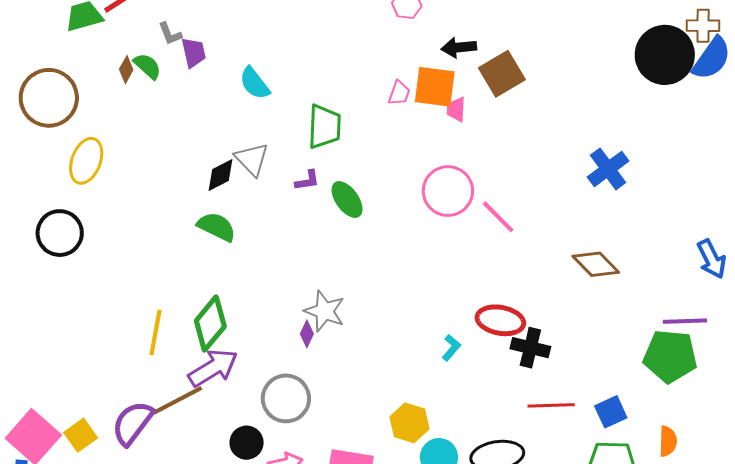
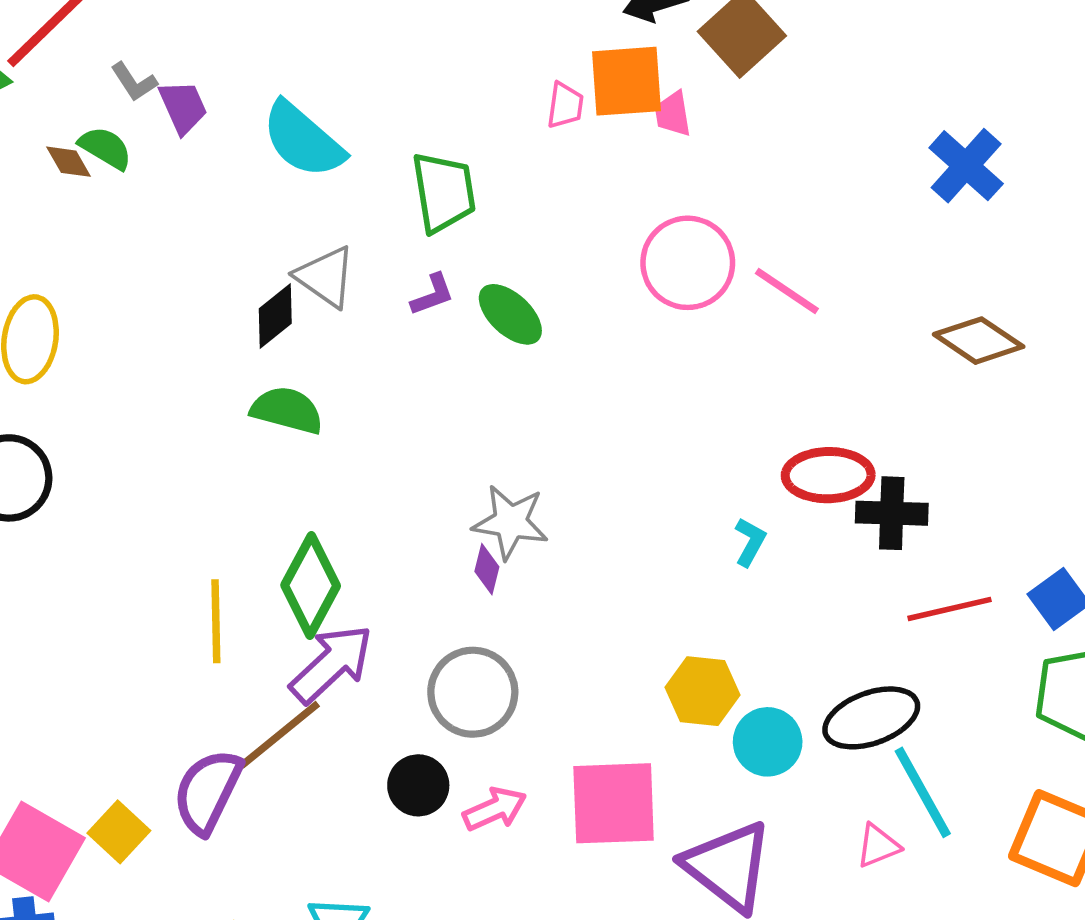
brown diamond: (126, 70) -> (69, 162), turned -48
cyan semicircle: (254, 83) -> (303, 140), size x1.4

